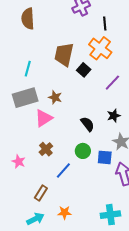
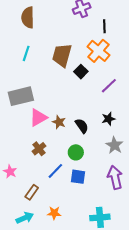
cyan line: (28, 69) -> (26, 53), moved
brown star: (55, 97) -> (59, 122), moved
blue square: (105, 157) -> (78, 177), moved
pink star: (19, 162) -> (10, 172), moved

